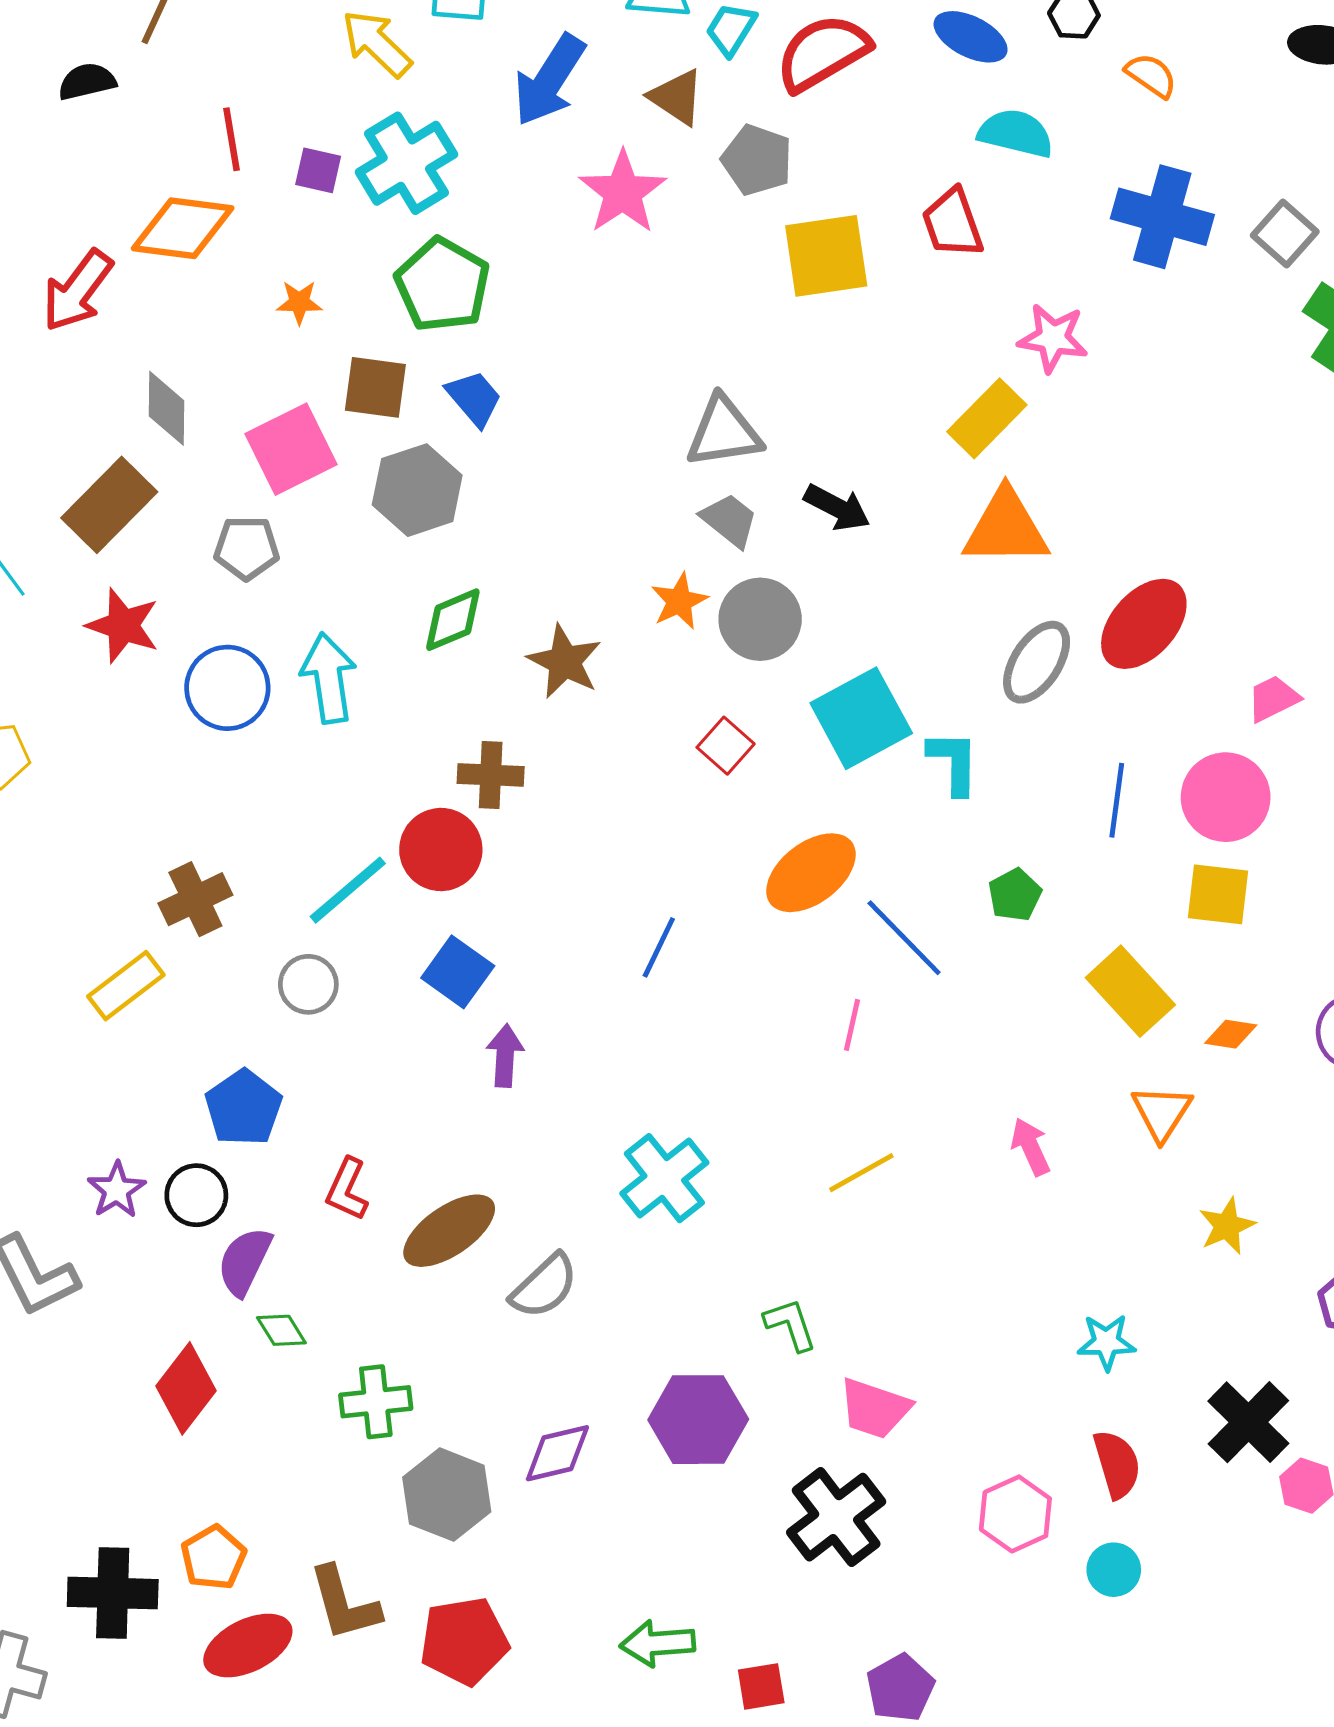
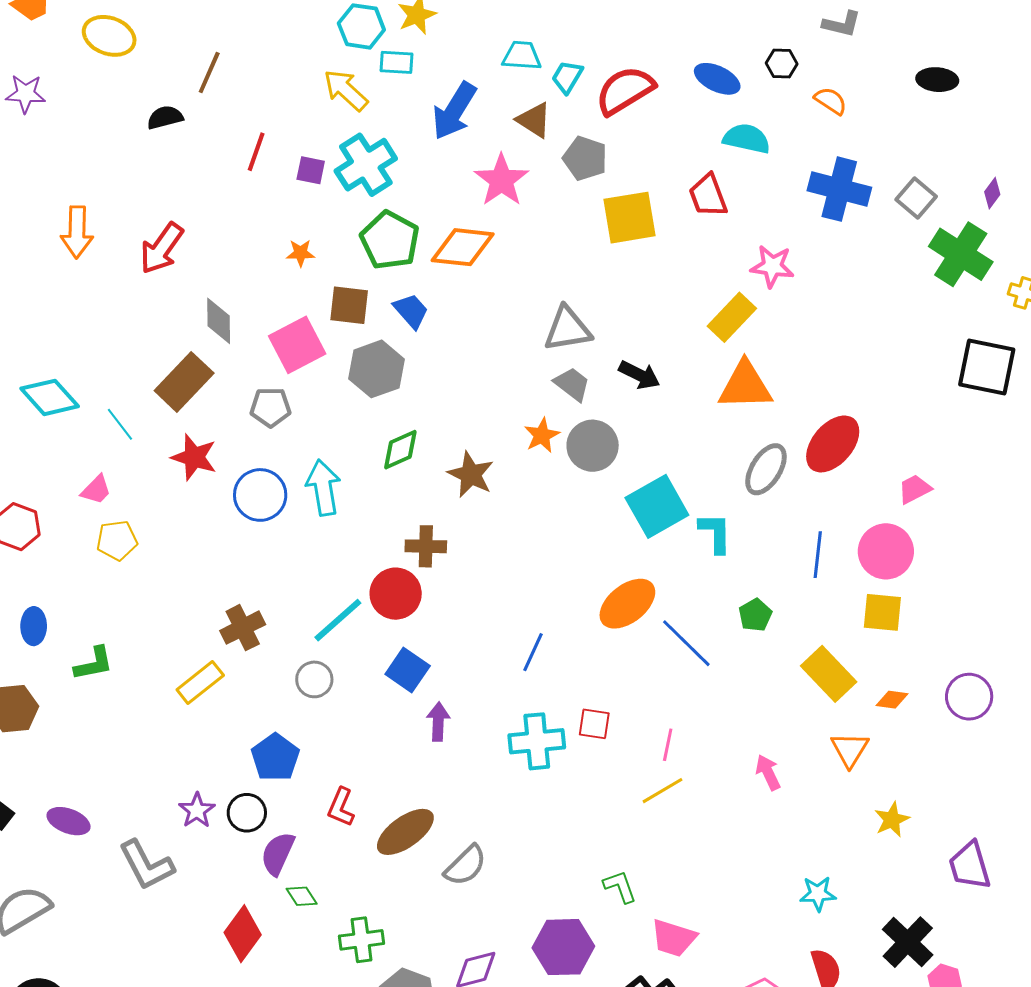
red line: (232, 139) -> (256, 152), turned 30
orange diamond: (183, 228) -> (463, 247), moved
red square: (726, 746) -> (594, 724), moved, turned -32
pink line: (852, 1025) -> (668, 745), moved
cyan cross: (664, 1178) -> (537, 741), moved, turned 34

